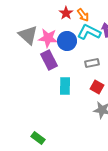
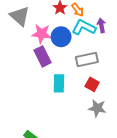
gray triangle: (28, 35) -> (20, 16), moved
gray rectangle: (92, 63) -> (87, 59), size x1.5

